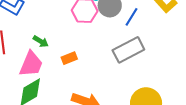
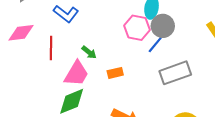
blue line: (131, 17) -> (156, 44), moved

